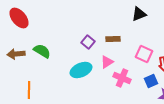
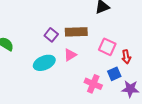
brown rectangle: (113, 39) -> (76, 32), size x1.5
pink cross: (122, 78) -> (93, 84), moved

